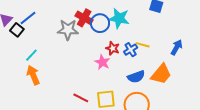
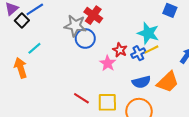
cyan star: (119, 18) -> (148, 33), moved
blue circle: (100, 23) -> (85, 38), moved
yellow line: (143, 45) -> (152, 49), turned -48
orange arrow: (33, 75) -> (21, 68), moved

